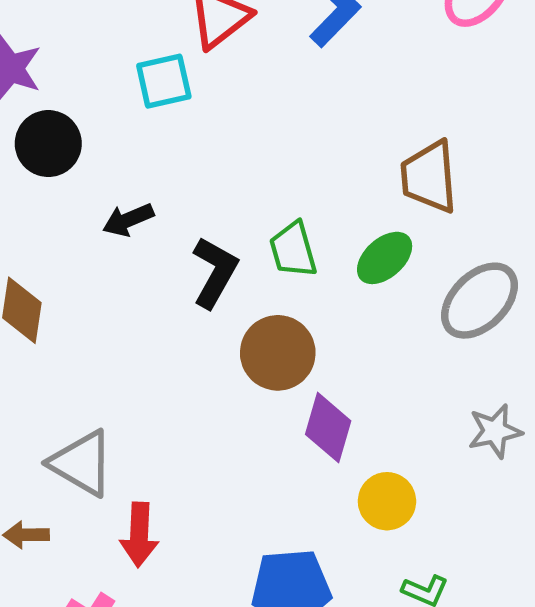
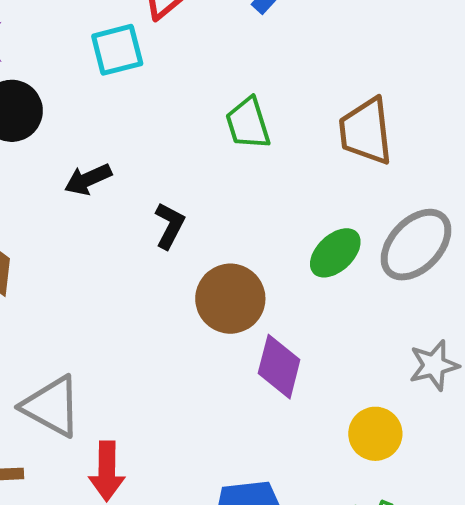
green trapezoid: (293, 250) -> (248, 123), moved
green ellipse: (385, 258) -> (335, 253), moved
black L-shape: (215, 272) -> (170, 226), size x0.7
yellow circle: (387, 501) -> (375, 434), moved

